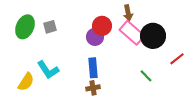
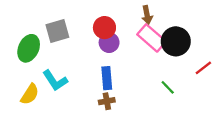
red circle: (102, 26) -> (104, 28), moved
green ellipse: (25, 27) -> (29, 48), moved
gray square: (50, 27) -> (57, 31), size x1.5

